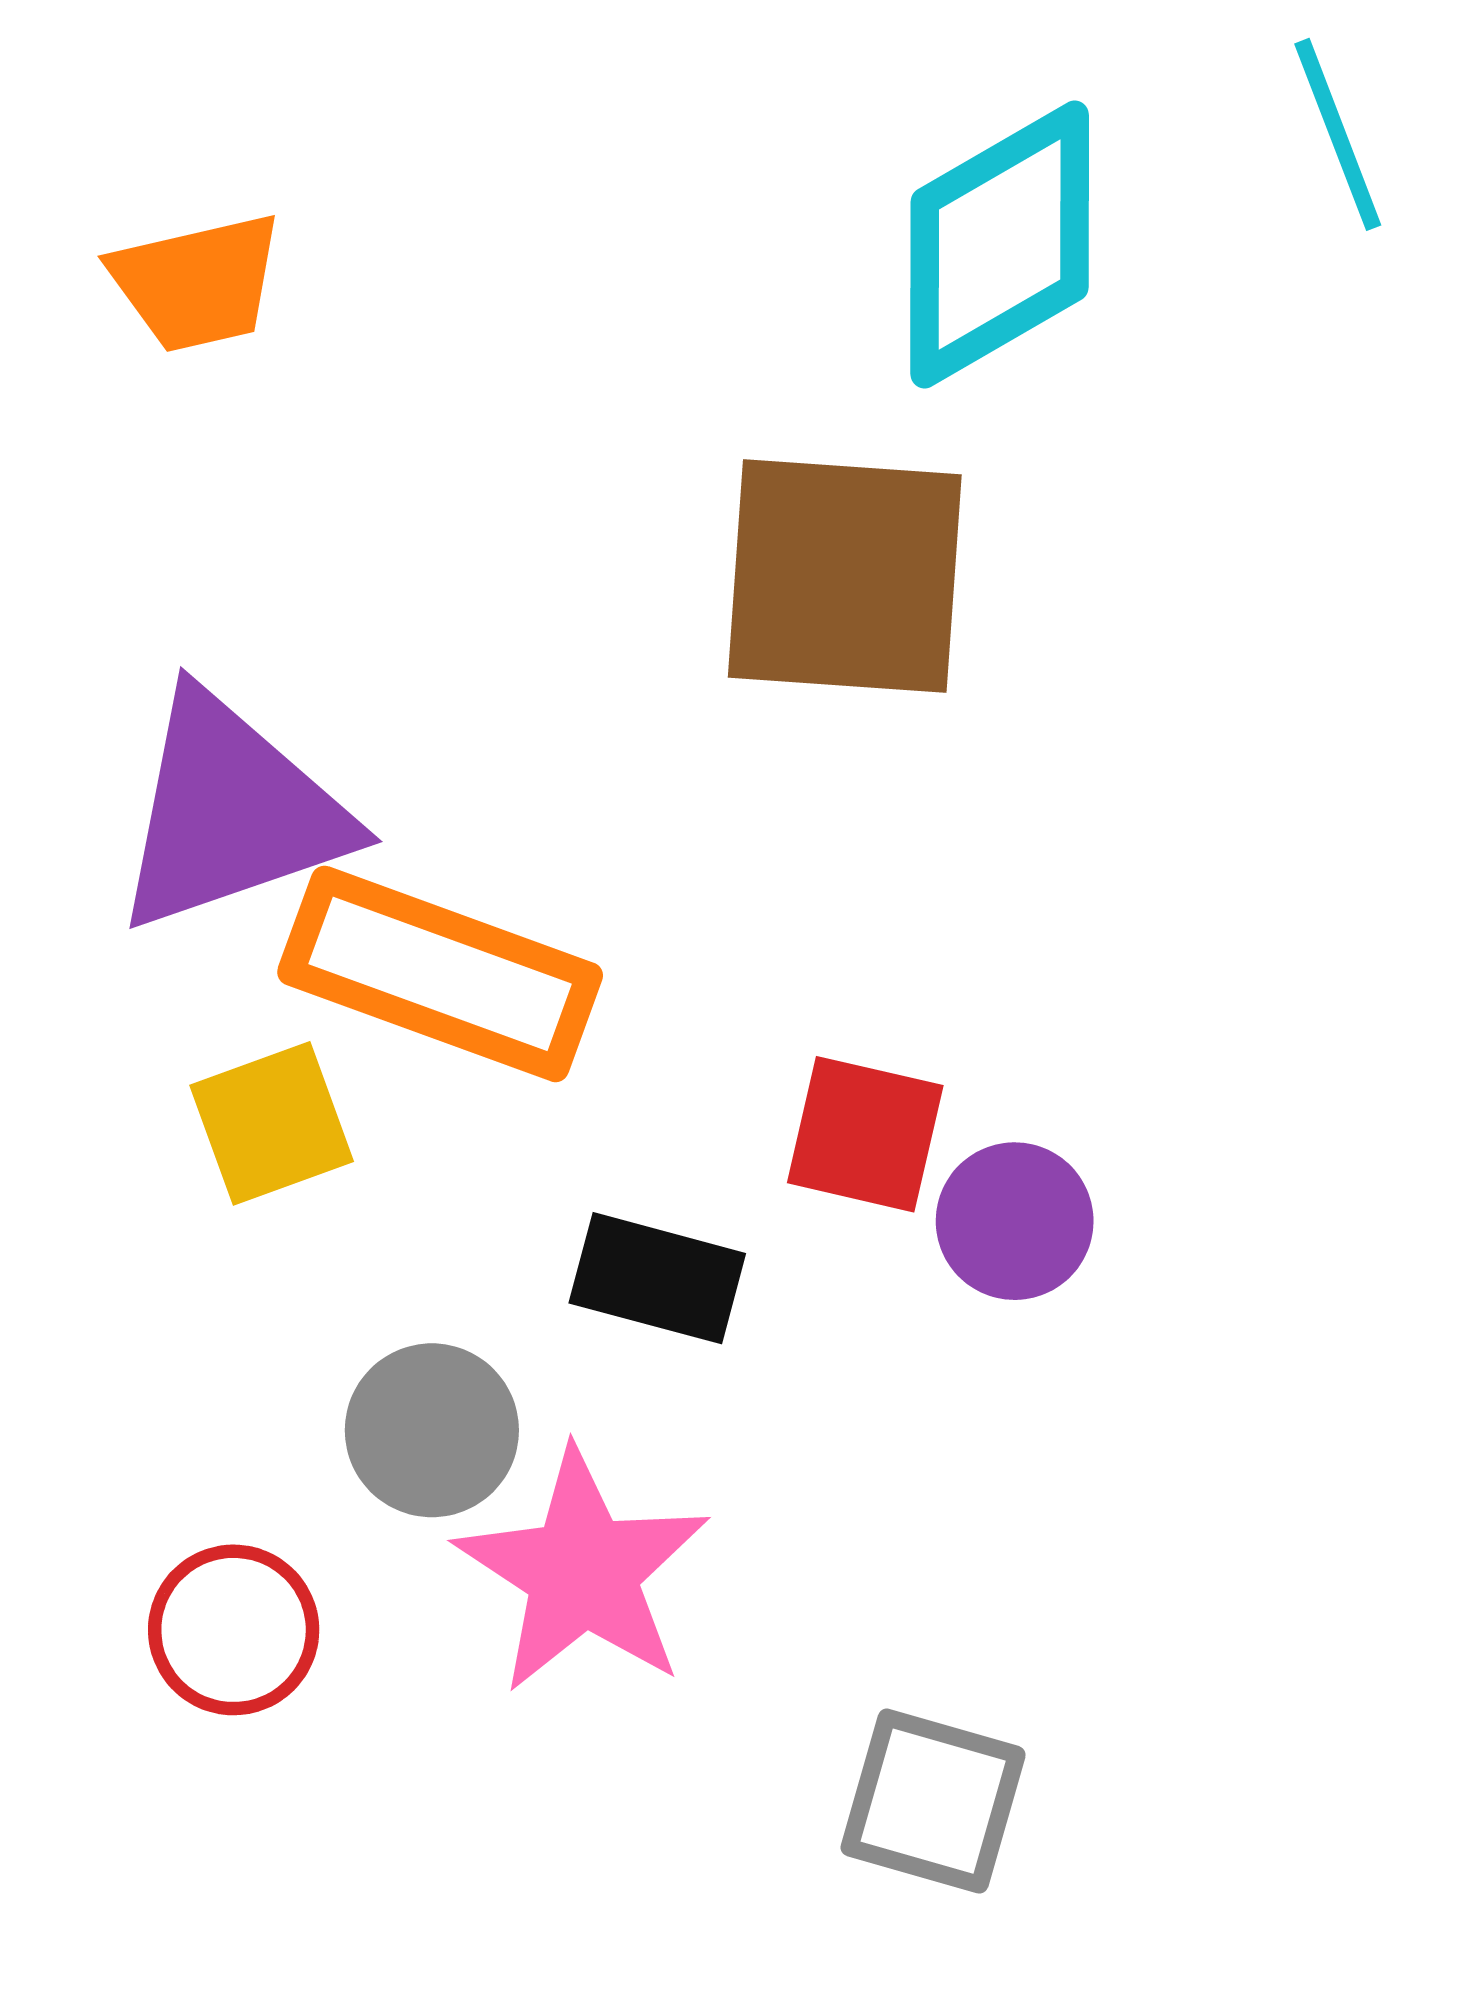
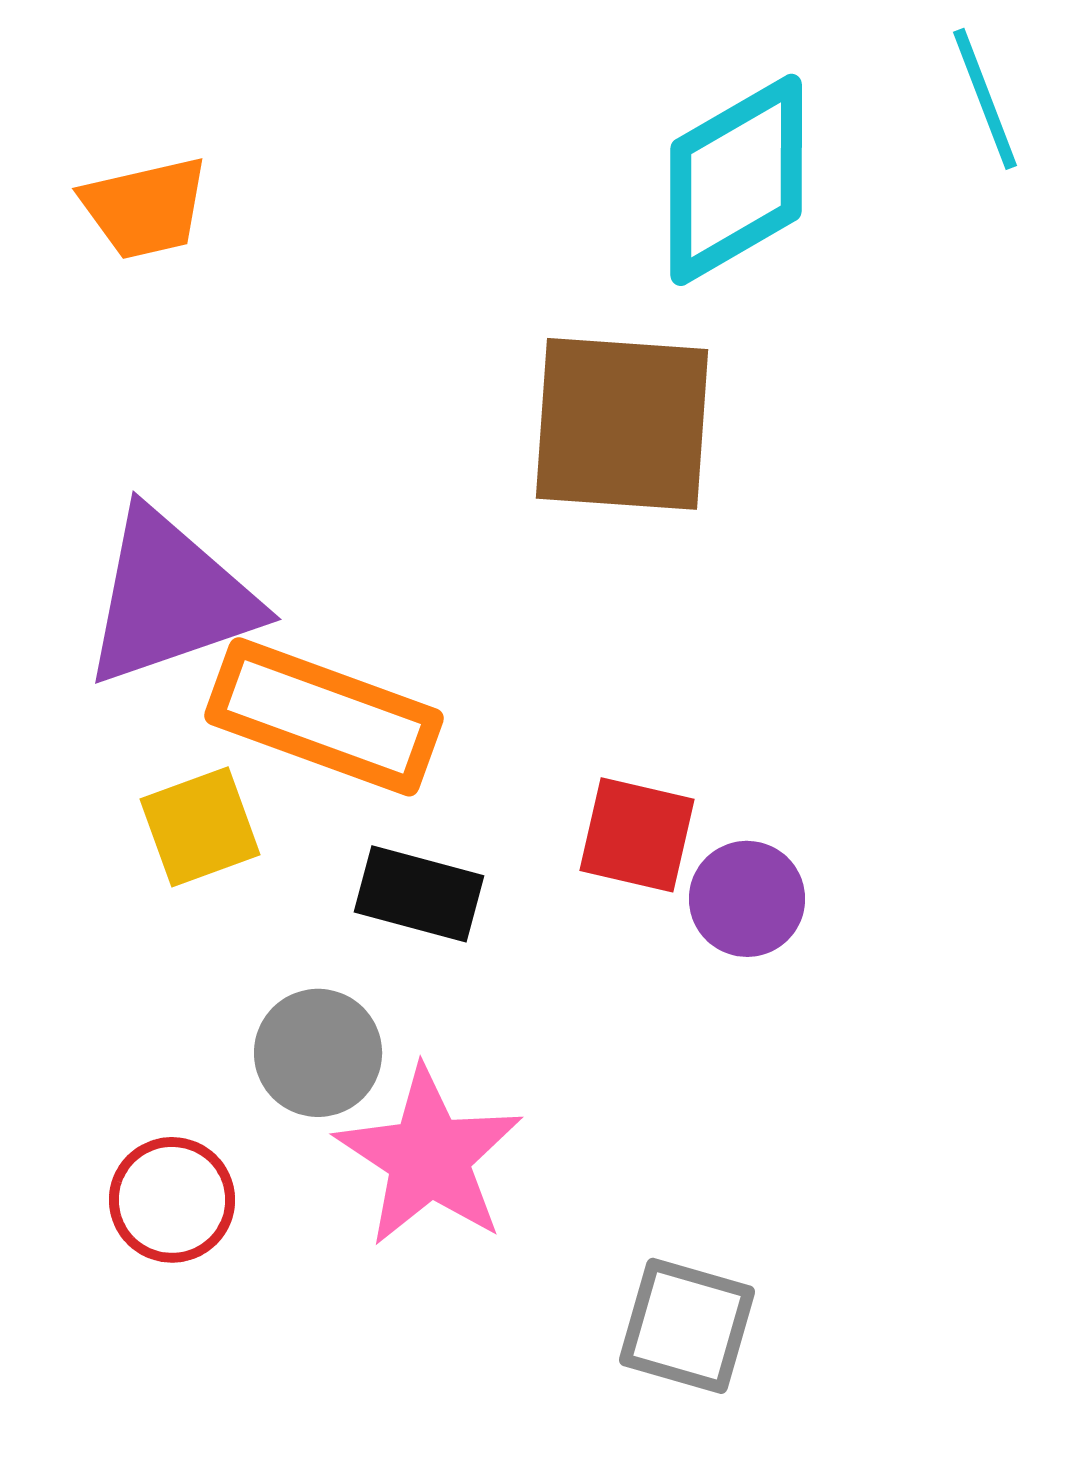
black rectangle: (657, 1278) -> (419, 894), moved

